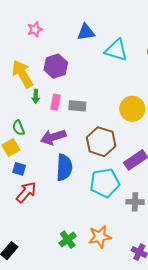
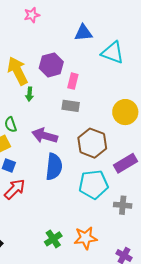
pink star: (35, 29) -> (32, 15), moved
pink rectangle: (55, 102) -> (73, 81), moved
purple arrow: (53, 137) -> (45, 136), turned 30

